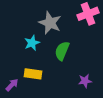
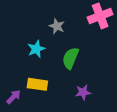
gray star: (50, 23) -> (57, 26), size x0.6
purple star: (85, 81) -> (83, 92), moved

